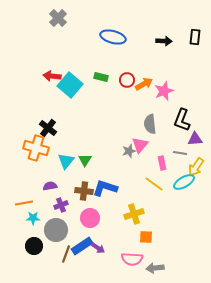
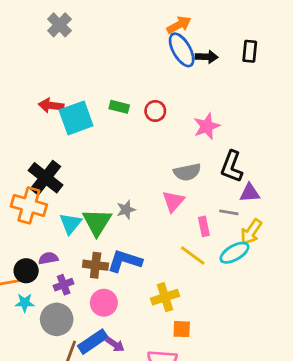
blue ellipse: (113, 37) -> (182, 50), moved, turned 45
orange arrow: (144, 84) -> (179, 25), moved
cyan square: (70, 85) -> (76, 118), turned 30
gray semicircle: (150, 124) -> (187, 172), turned -96
black cross: (48, 128) -> (46, 178), size x1.4
gray star: (129, 151) -> (126, 210), moved
green triangle: (85, 160) -> (97, 222), size x1.6
black circle: (34, 246) -> (26, 271), moved

